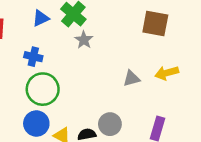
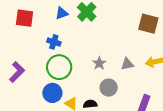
gray star: (84, 40) -> (99, 63), moved
gray circle: (110, 124) -> (109, 88), moved

